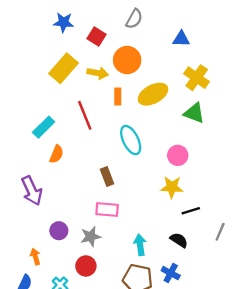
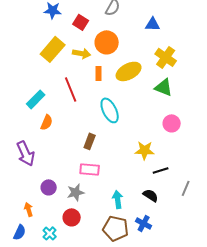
pink circle: (178, 155) -> (172, 123), moved
brown rectangle: (107, 177) -> (90, 141), turned 42

